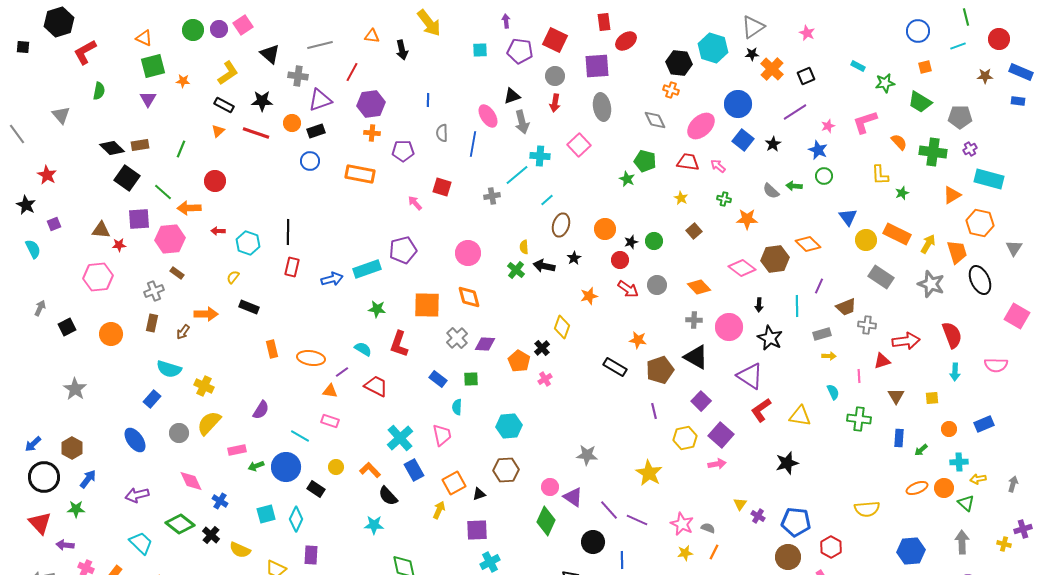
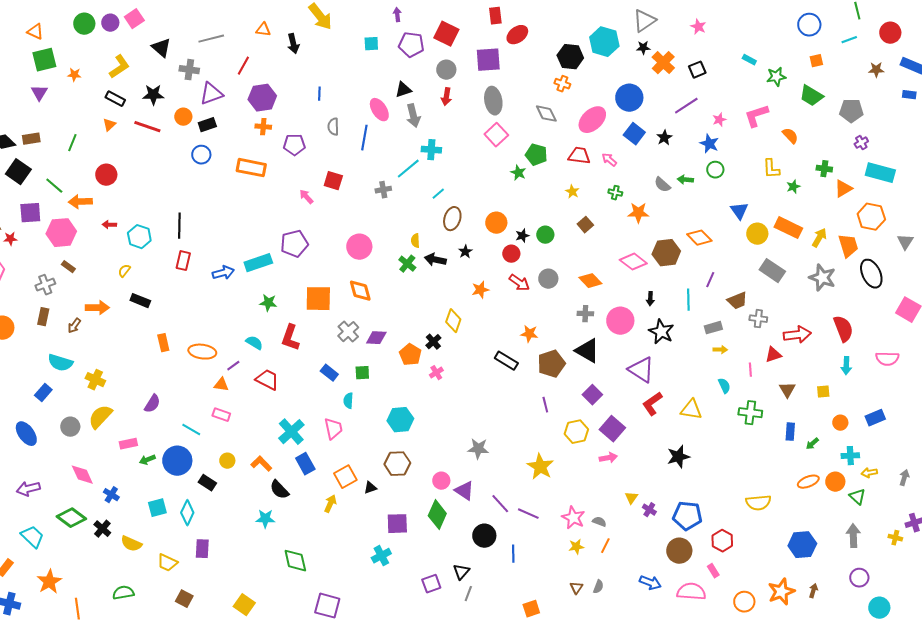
pink square: (579, 145) -> (496, 135), moved
green cross: (933, 152) -> (824, 169), moved, size x0.6
purple square: (477, 530) -> (397, 524), moved

